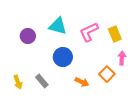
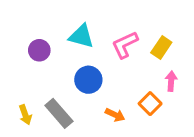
yellow rectangle: (115, 34) -> (161, 47), turned 56
gray rectangle: (42, 81) -> (59, 113), size x1.5

